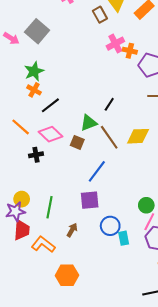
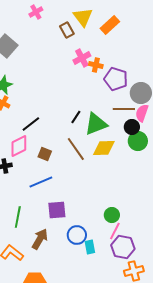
black line: (50, 105) -> (31, 124), moved
green triangle: (89, 123) -> (96, 124), moved, size x1.4
pink diamond: (50, 134) -> (19, 146), turned -70
blue line: (97, 171) -> (41, 182), moved, turned 30
brown arrow: (72, 230) -> (40, 239), size x1.5

